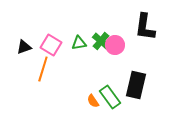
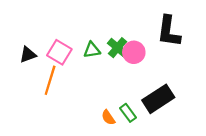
black rectangle: (136, 85) -> (158, 99), turned 44
green rectangle: (110, 97) -> (128, 113), size x0.7

